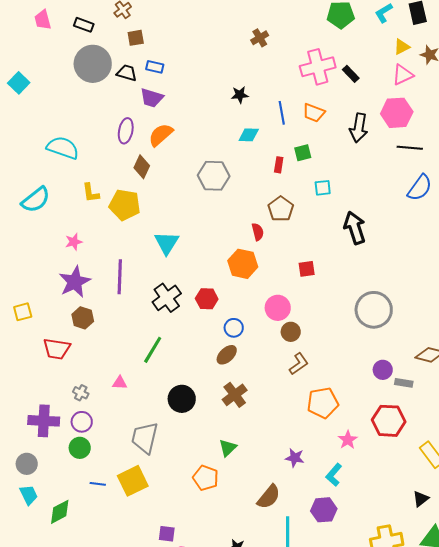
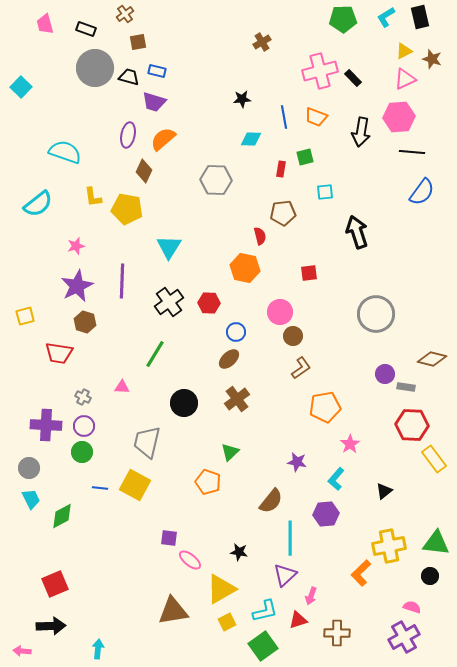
brown pentagon: (281, 209) -> (283, 213), turned 30
red hexagon: (389, 421) -> (412, 425), moved
yellow square: (133, 481) -> (135, 485), turned -36
black triangle: (421, 499) -> (384, 491), moved

